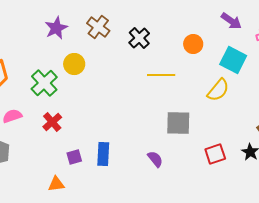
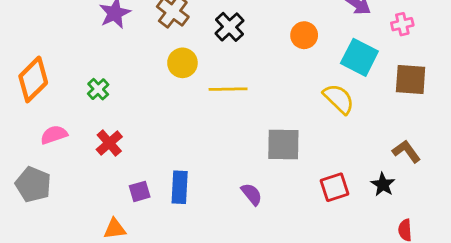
yellow circle: (74, 64) -> (182, 63), moved
yellow line: (161, 75) -> (228, 89), moved
green cross: (44, 83) -> (98, 89), size x0.6
yellow semicircle: (218, 90) -> (339, 99), turned -85

